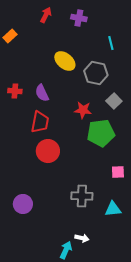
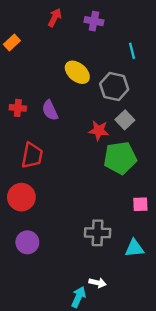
gray square: (114, 101) -> (125, 120), moved
red trapezoid: (40, 122) -> (32, 156), moved
red circle: (48, 151) -> (21, 197), moved

